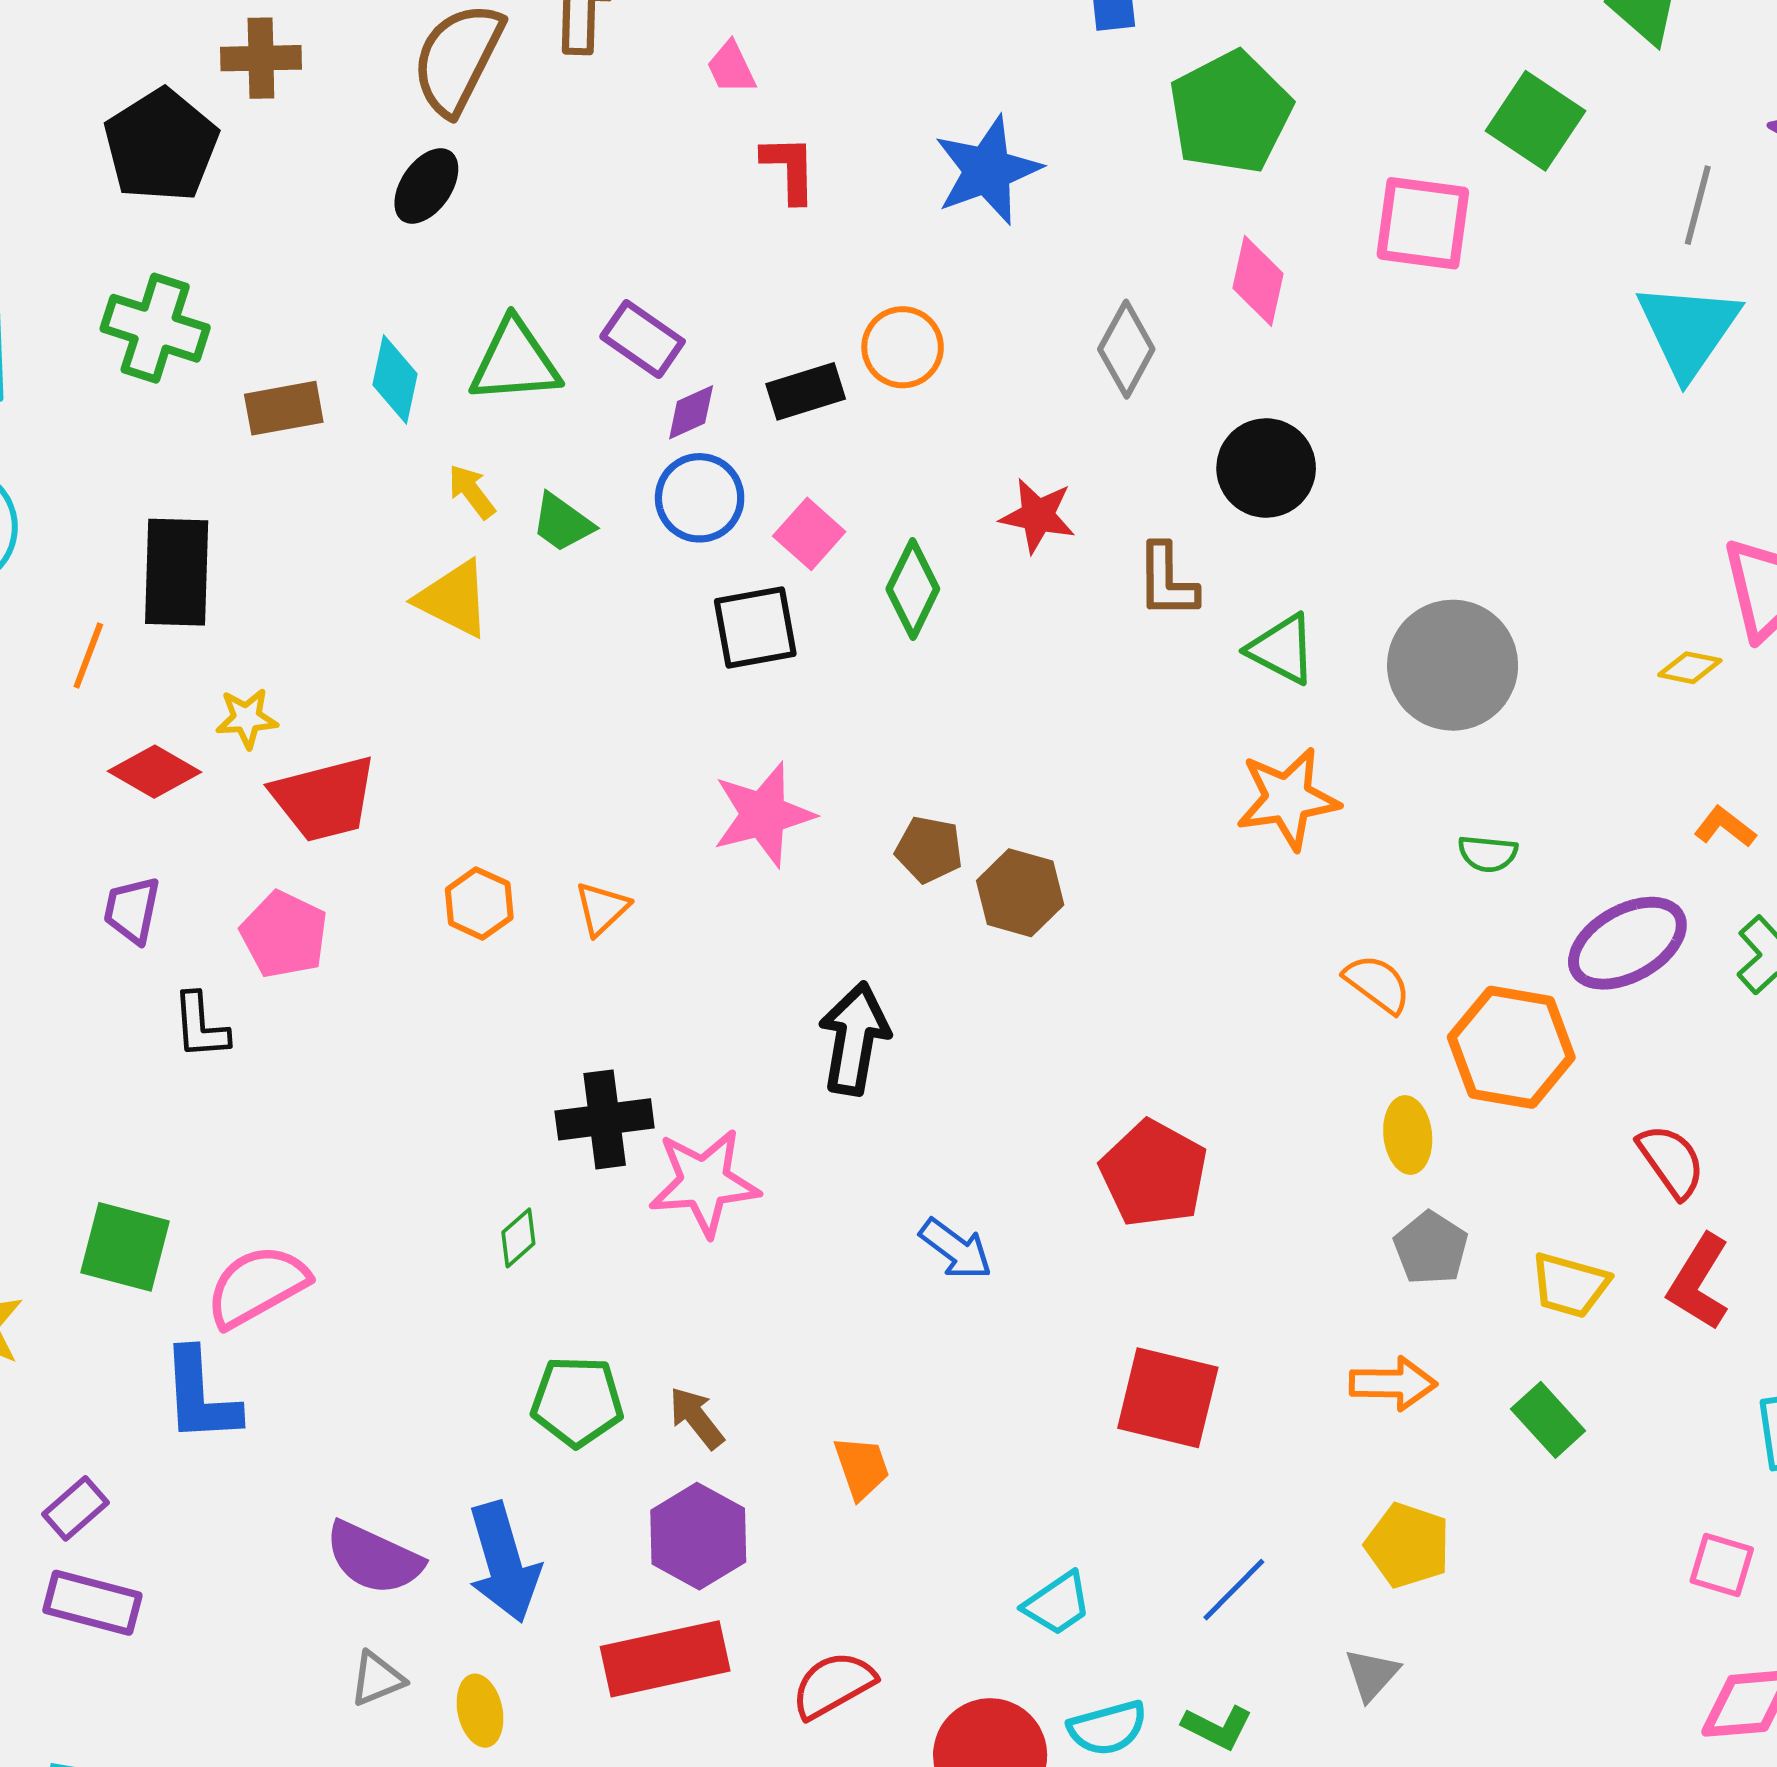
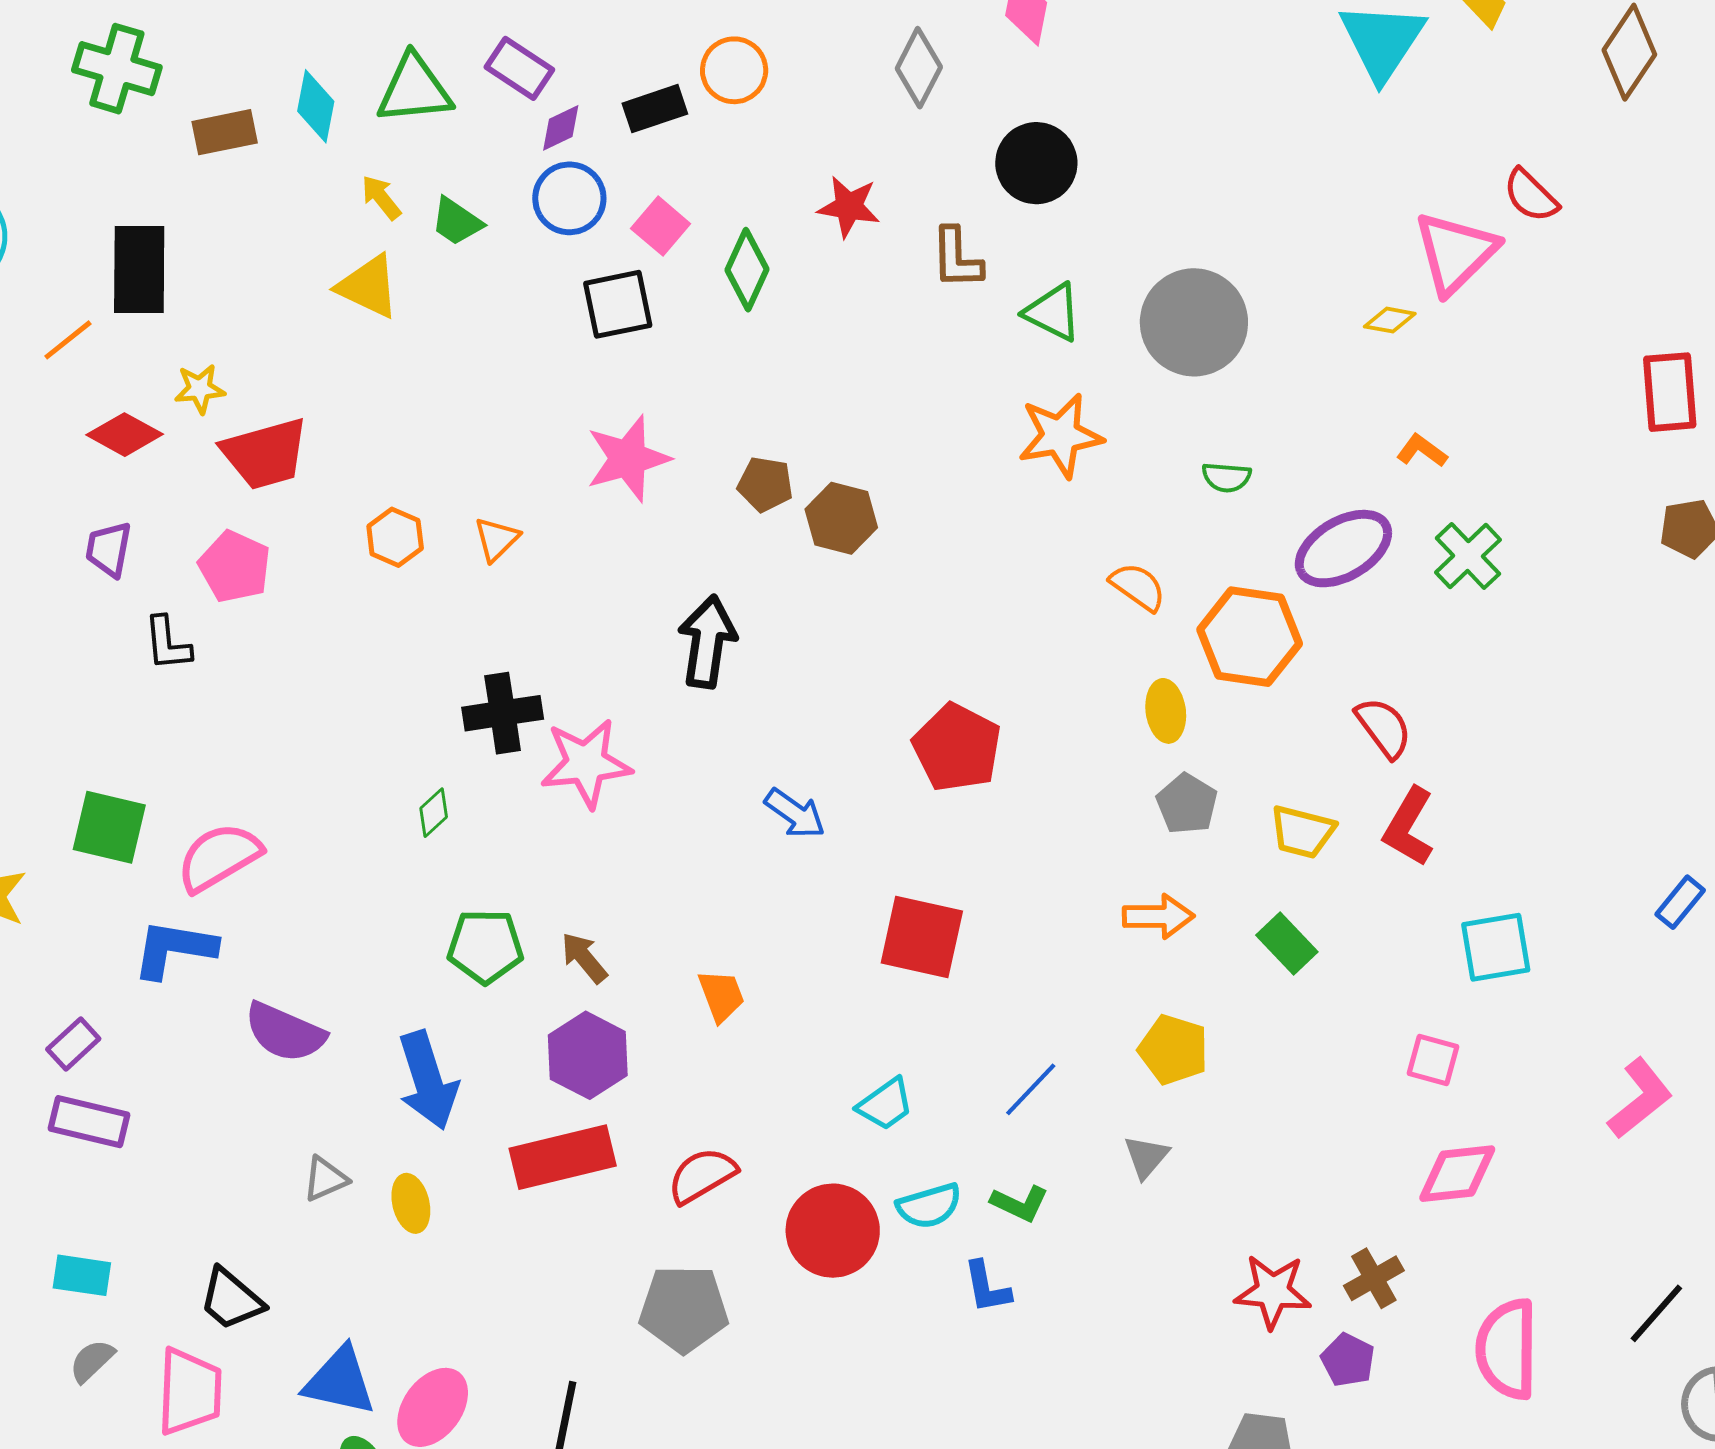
orange line: (88, 656) -> (68, 340), turned 32
blue L-shape: (200, 1396) -> (174, 949), turned 104
red square: (1168, 1398) -> (922, 937), moved
purple semicircle: (374, 1558) -> (285, 1032), moved

